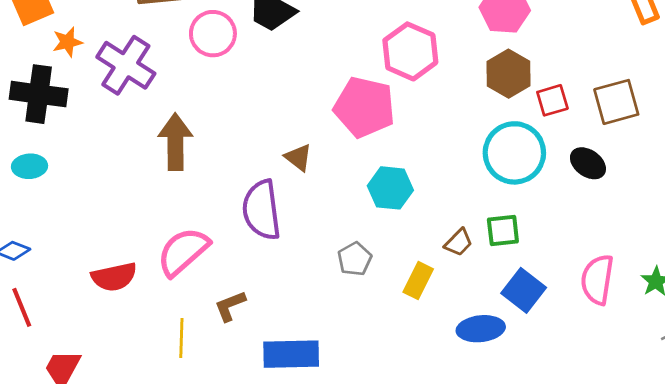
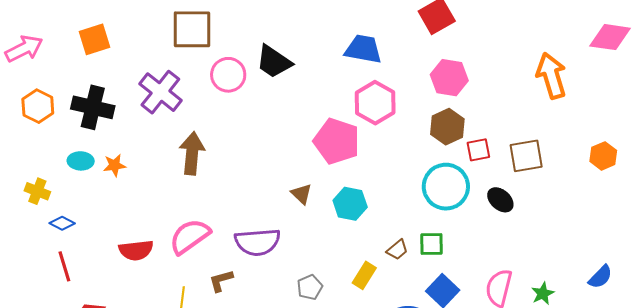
orange star: (67, 42) -> (114, 165), moved
brown triangle: (298, 157) -> (301, 194), moved
purple semicircle: (262, 210) -> (257, 242), moved, turned -93
gray pentagon: (355, 259) -> (310, 287), moved

